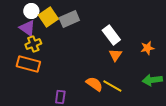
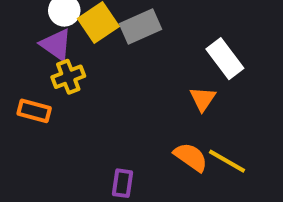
orange triangle: (115, 55) -> (203, 99), moved
orange rectangle: (28, 64) -> (34, 111), moved, size x0.7

